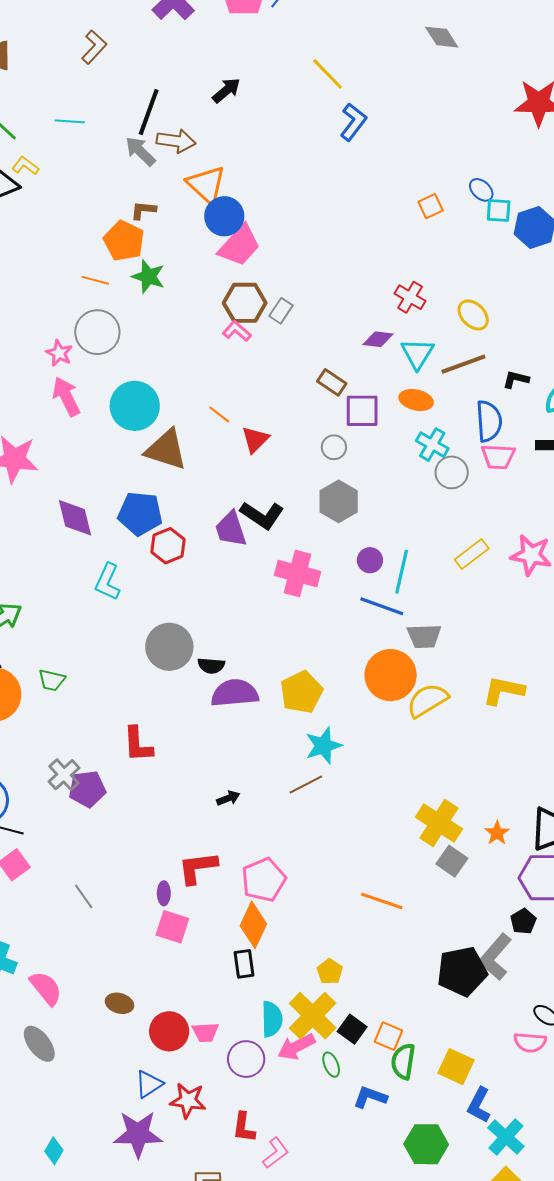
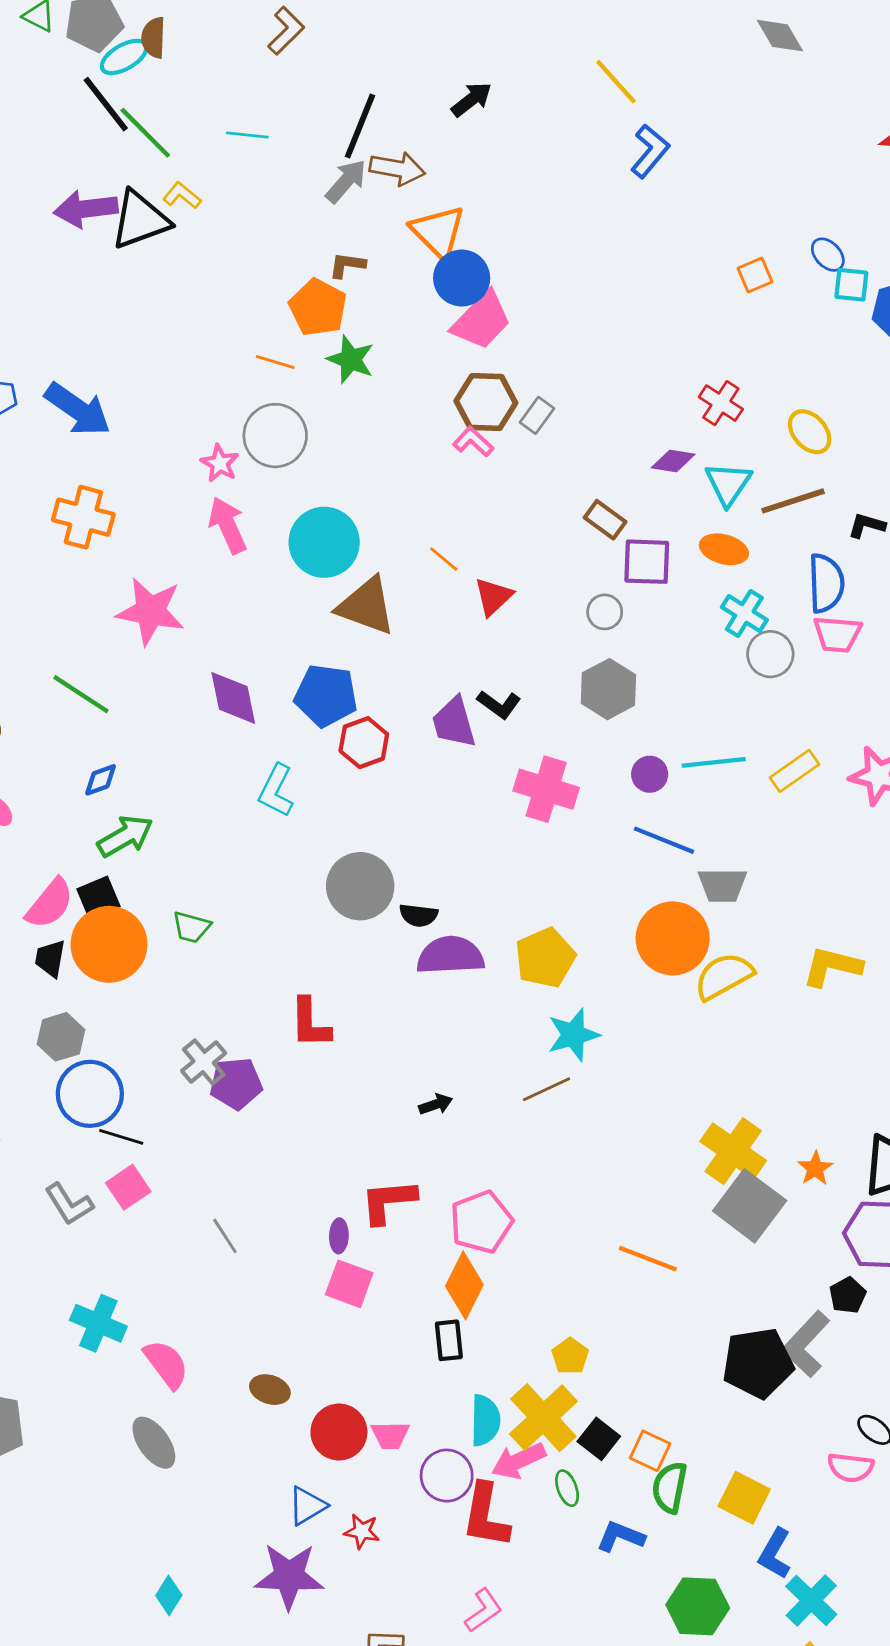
gray arrow: (140, 151) -> (346, 181), turned 84
black L-shape: (262, 515) -> (499, 704), size x0.7
cyan line: (402, 572) -> (714, 762), moved, turned 69
gray square: (452, 861) -> (750, 1206), size x1.6
red star: (188, 1101) -> (362, 1531), size x0.7
red L-shape: (244, 1127) -> (486, 1516), moved, size x1.5

